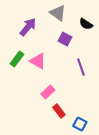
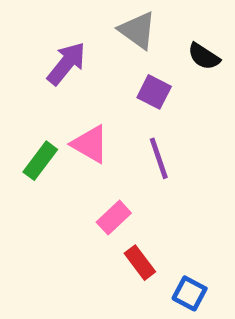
green rectangle: (17, 59) -> (40, 161), moved
purple line: (81, 67) -> (159, 158), moved

